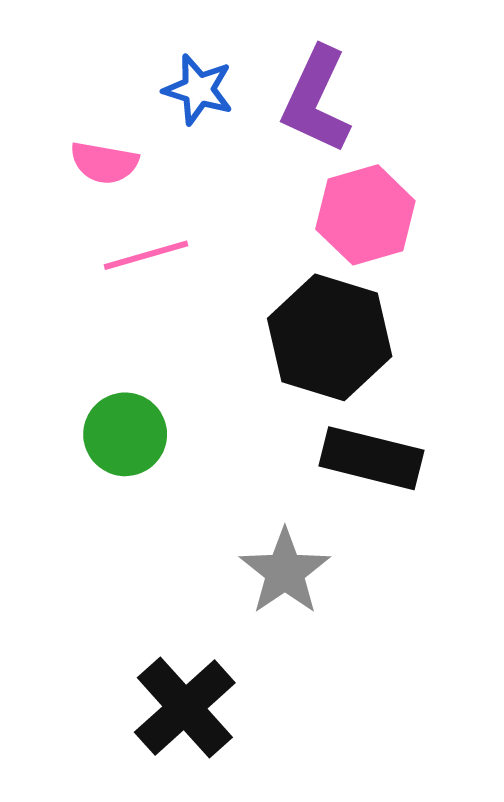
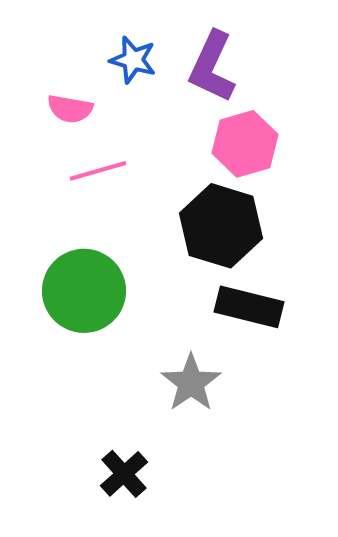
green circle: (125, 434) -> (84, 291), size x1.5
black cross: (185, 707) -> (124, 474), size x0.7

